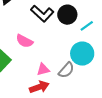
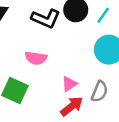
gray semicircle: (66, 70) -> (99, 91), moved

